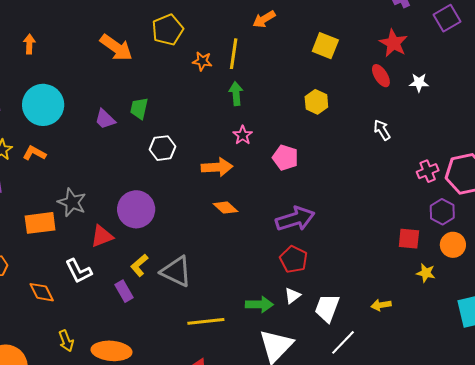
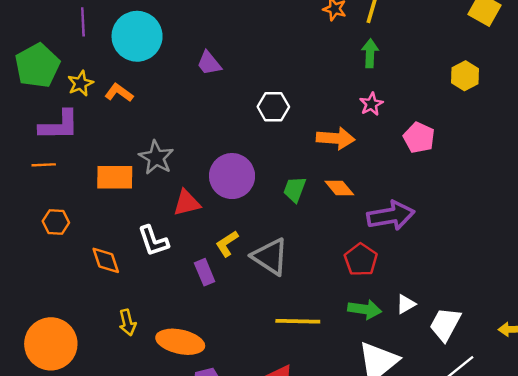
green trapezoid: (139, 108) -> (295, 189), moved
purple arrow: (295, 219) -> (391, 216), moved
red pentagon: (294, 259) -> (361, 260), moved

